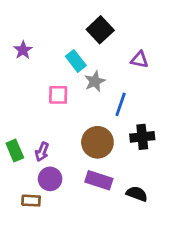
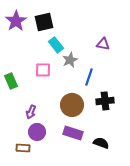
black square: (100, 30) -> (44, 22), moved, turned 30
purple star: (23, 50) -> (16, 21), moved, size x1.5
green rectangle: (15, 150) -> (11, 81), moved

